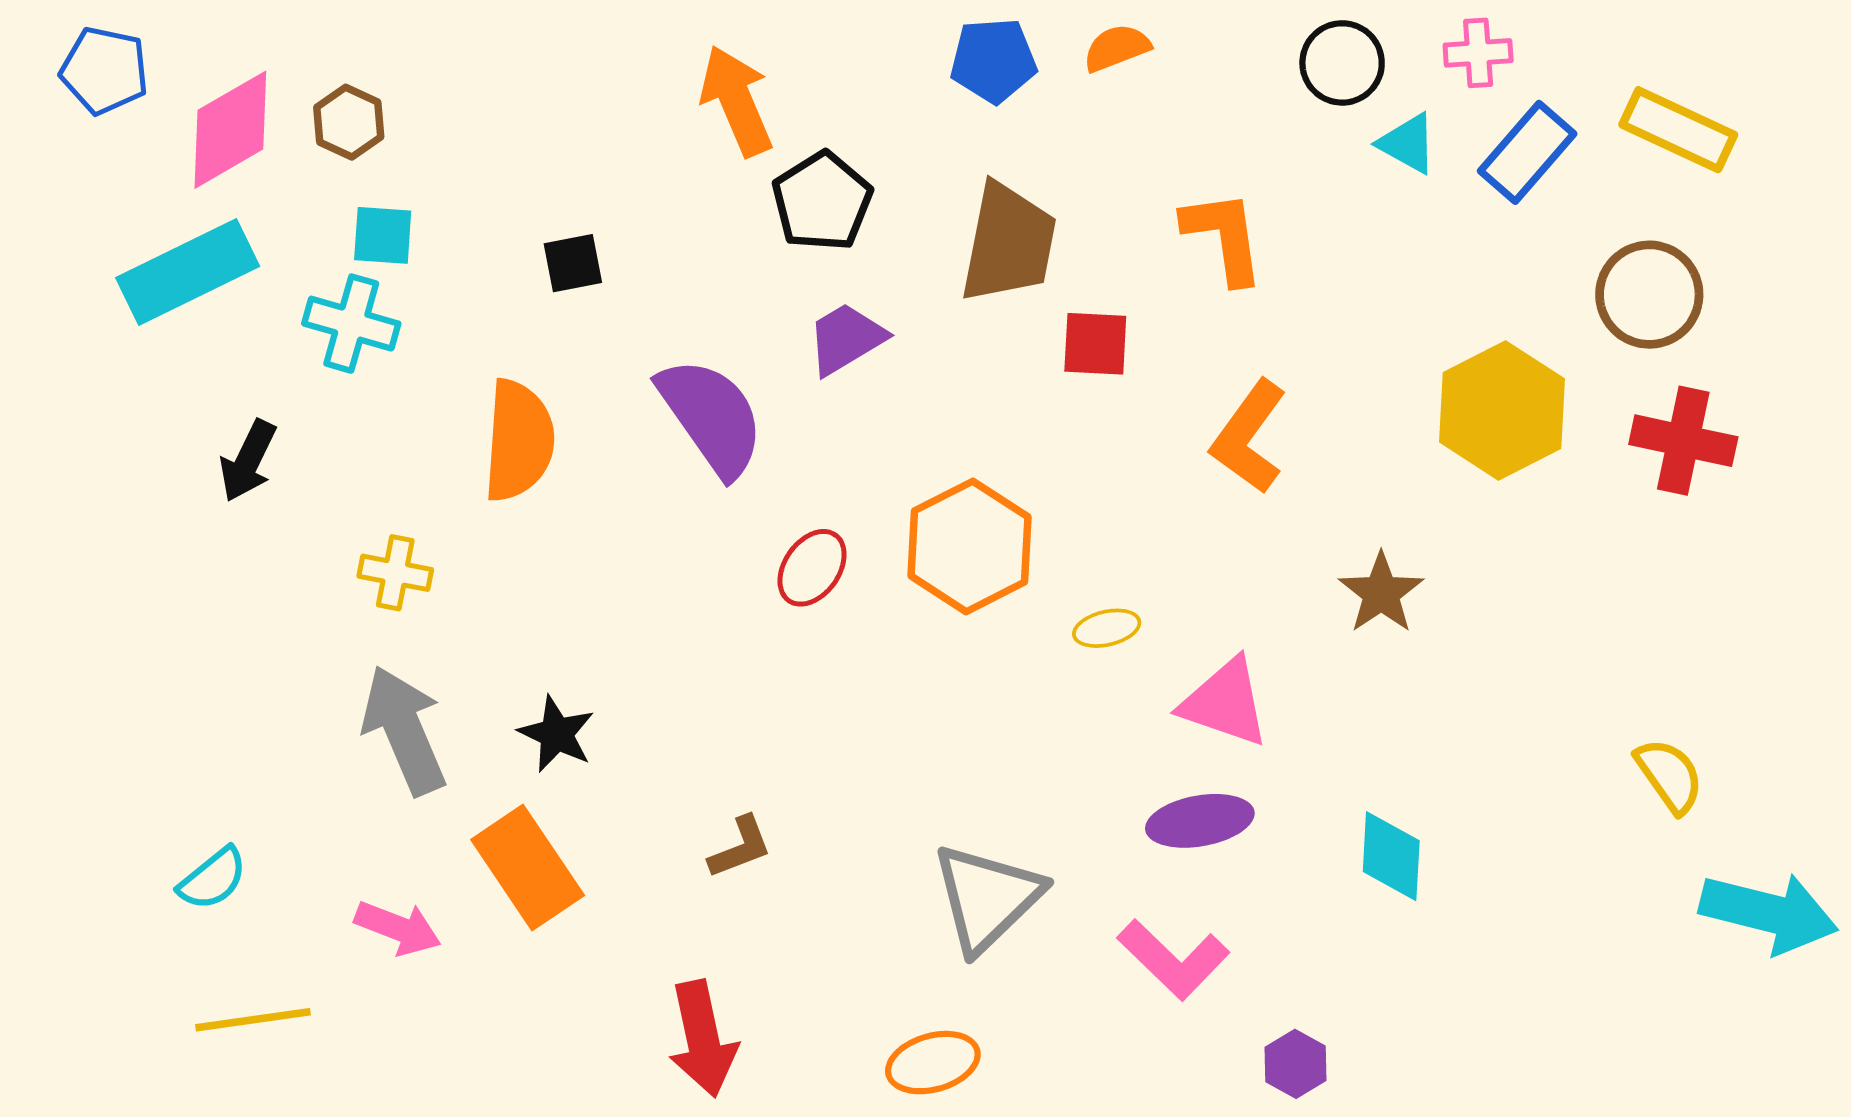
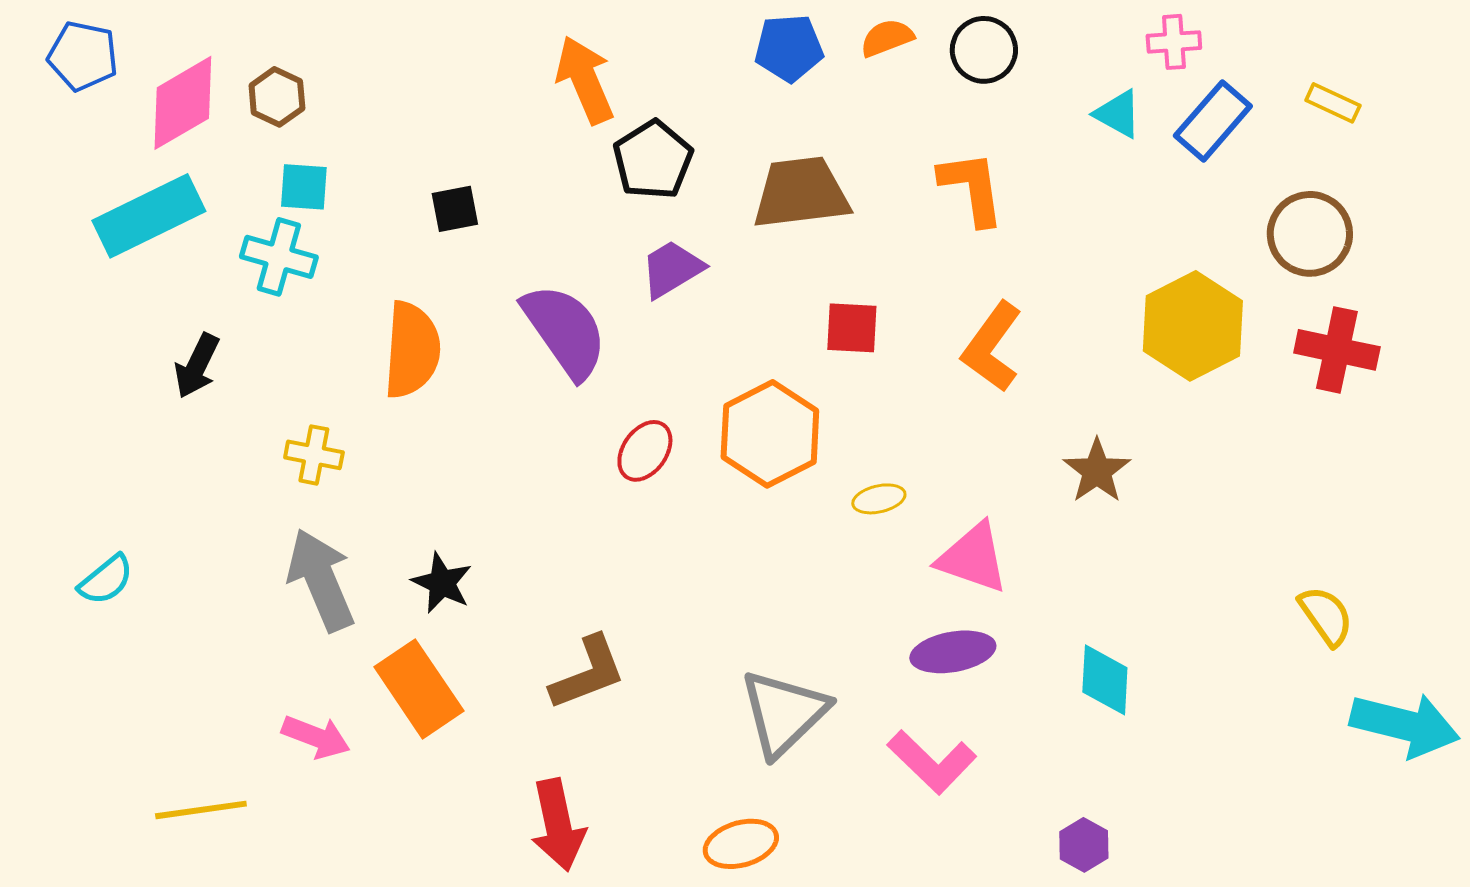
black circle: (1342, 63) -> (984, 50), moved
yellow rectangle: (1678, 130) -> (1333, 103), size x0.6
brown trapezoid: (1008, 243) -> (801, 193), turned -108
red square: (1095, 344) -> (852, 328), moved
brown L-shape: (740, 847) -> (588, 673), size x1.5
cyan semicircle: (213, 879) -> (106, 580), moved
purple hexagon: (1296, 1064) -> (1084, 845), moved

